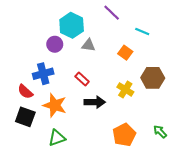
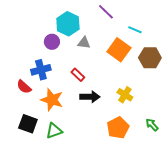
orange square: (125, 53) -> (119, 50), size x1.6
brown hexagon: (153, 78) -> (150, 58), moved
yellow cross: (125, 89) -> (125, 95), moved
black square: (25, 117) -> (28, 124), moved

